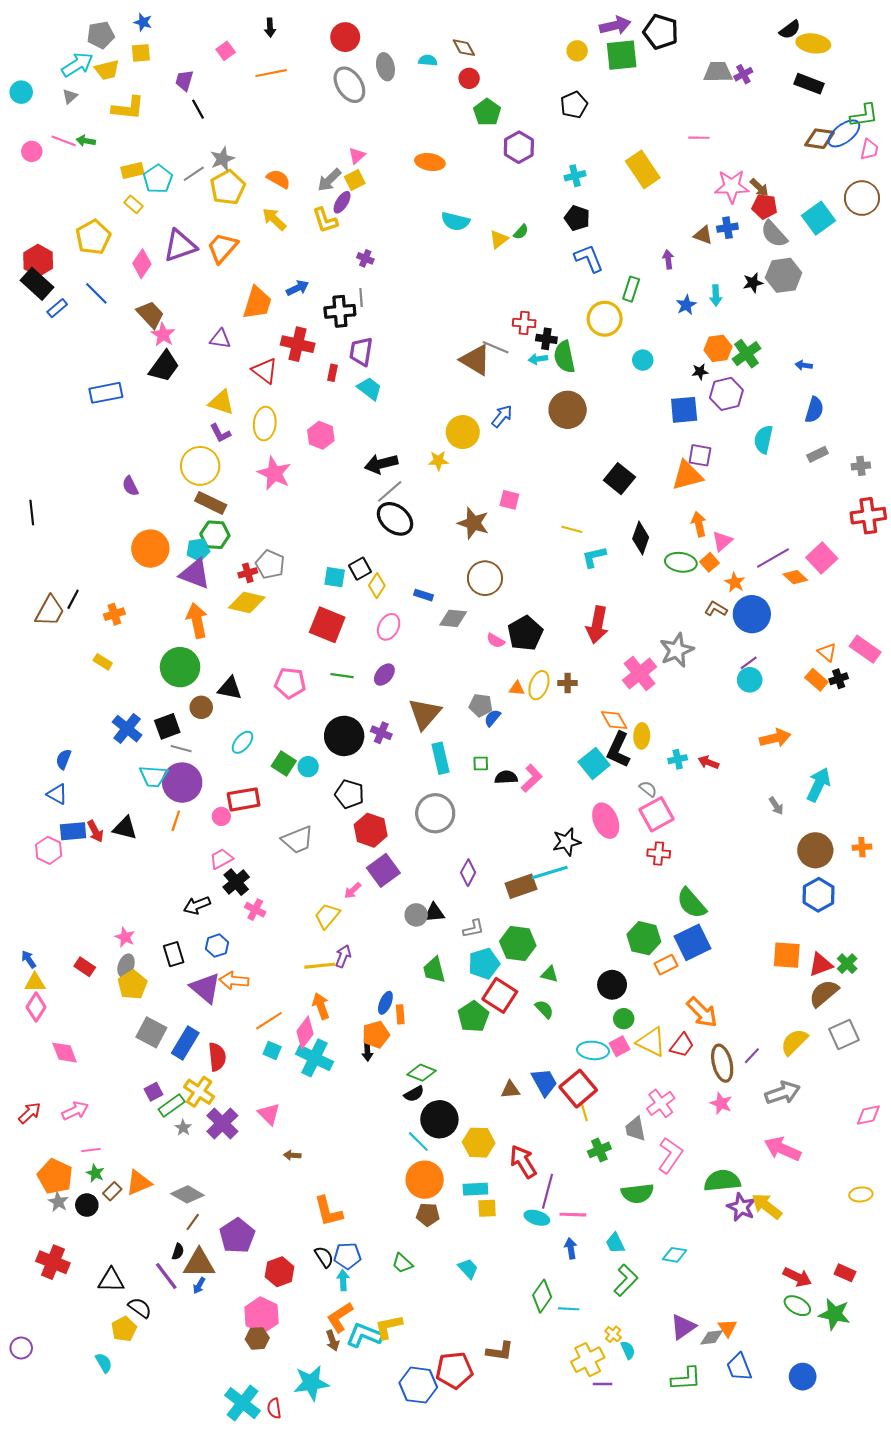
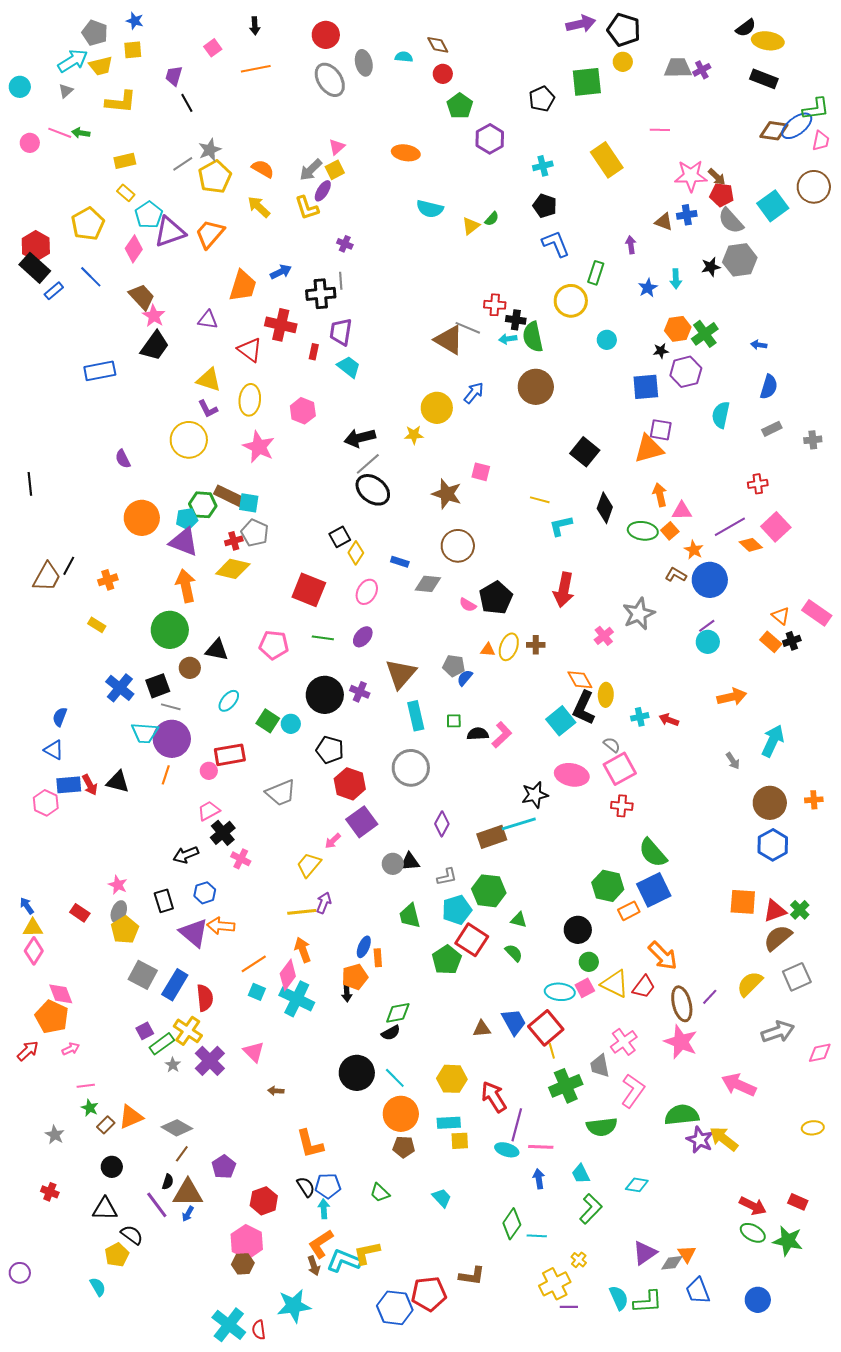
gray pentagon: (101, 35) -> (95, 33), turned 30
yellow circle: (577, 51) -> (623, 62), moved
green square: (622, 55) -> (587, 82), moved
cyan pentagon: (158, 179) -> (149, 215), moved
brown rectangle: (211, 503) -> (229, 496), moved
red cross: (868, 516) -> (758, 484), moved, size x0.6
pink triangle: (722, 541) -> (682, 511), turned 40
cyan square: (335, 577) -> (249, 503), moved
pink cross: (640, 673) -> (604, 636), size x0.6
pink ellipse: (606, 821) -> (572, 775), turned -56
green diamond: (421, 1073) -> (398, 1013), turned -32
gray arrow: (783, 1093) -> (778, 1032), moved
pink star: (721, 1103) -> (681, 1042), size x1.6
pink arrow: (75, 1111) -> (71, 1049), size x0.7
black circle: (439, 1119) -> (357, 1073), moved
green cross: (599, 1150) -> (566, 1086), size x1.5
orange pentagon: (55, 1176) -> (52, 1017), moved
black circle: (87, 1205) -> (112, 1167), moved
purple pentagon: (237, 1236) -> (224, 1167), size x0.7
red cross: (53, 1262) -> (50, 1192), size x0.6
cyan semicircle: (628, 1350) -> (619, 1298), moved, size x1.4

